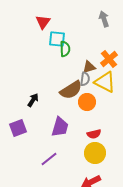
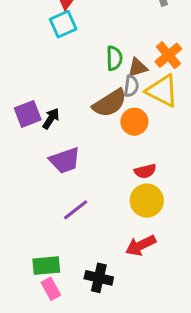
cyan square: (57, 39) -> (63, 24), moved, turned -30
green semicircle: (65, 49) -> (114, 58), moved
purple trapezoid: (60, 127) -> (65, 160), moved, turned 55
purple square: (18, 128) -> (28, 114), moved

